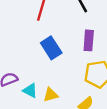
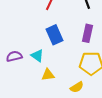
cyan triangle: (30, 91) -> (37, 56), moved

